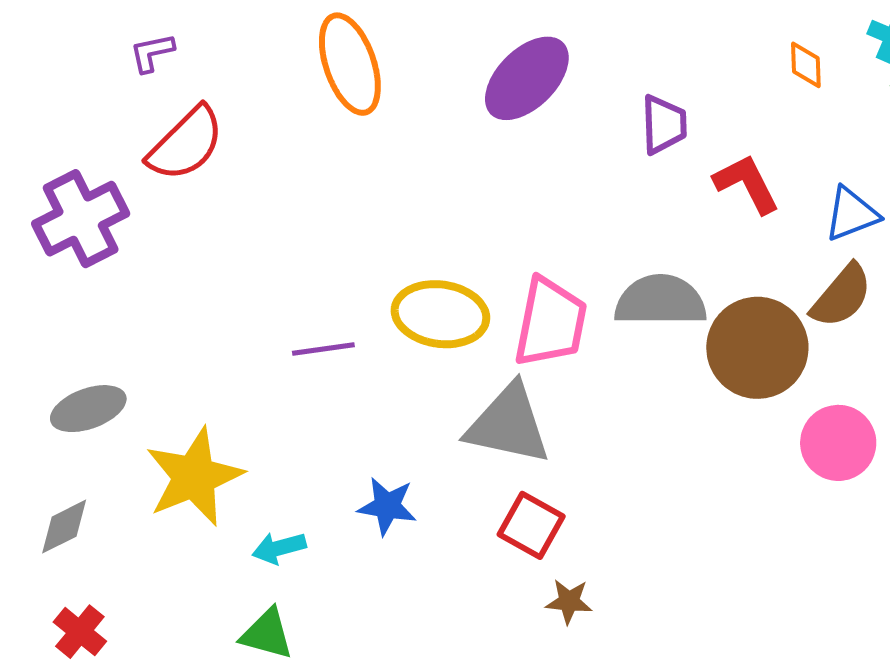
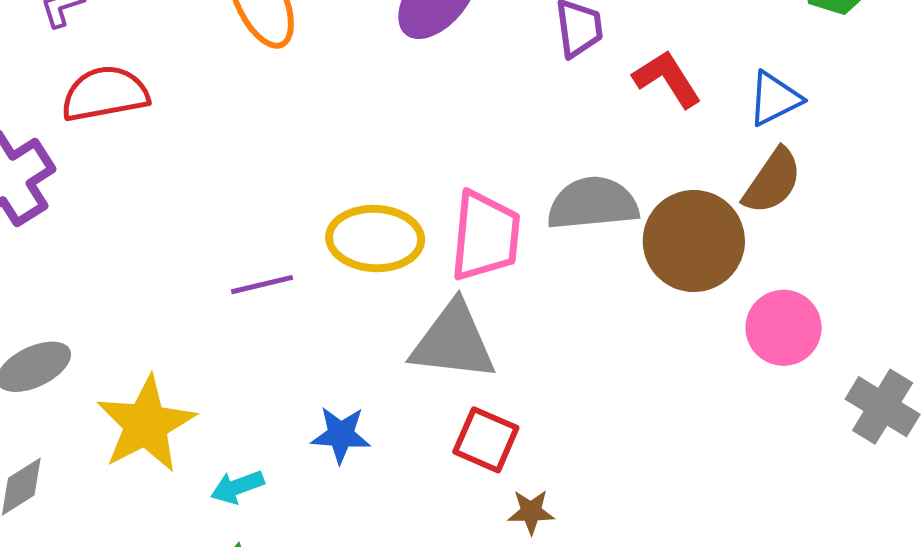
red semicircle: (186, 144) -> (105, 94), turned -140

